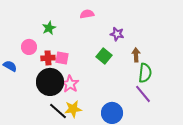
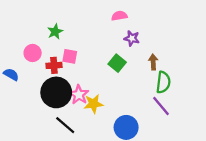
pink semicircle: (87, 14) -> (119, 16), moved
pink square: (62, 58) -> (70, 56), moved
yellow star: (73, 109) -> (93, 104), moved

